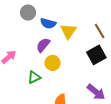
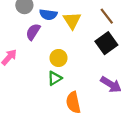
purple semicircle: (43, 45) -> (33, 32), moved
green triangle: (34, 77) -> (55, 78), moved

